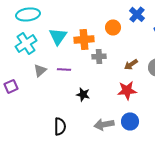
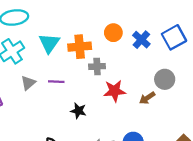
blue cross: (137, 14) -> (141, 40), moved
brown arrow: (131, 64) -> (147, 98), moved
red star: (127, 90) -> (115, 91), moved

